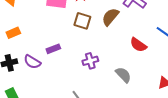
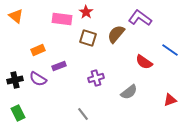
orange rectangle: (13, 33) -> (38, 50), moved
gray semicircle: (123, 75) -> (129, 92), turned 96

